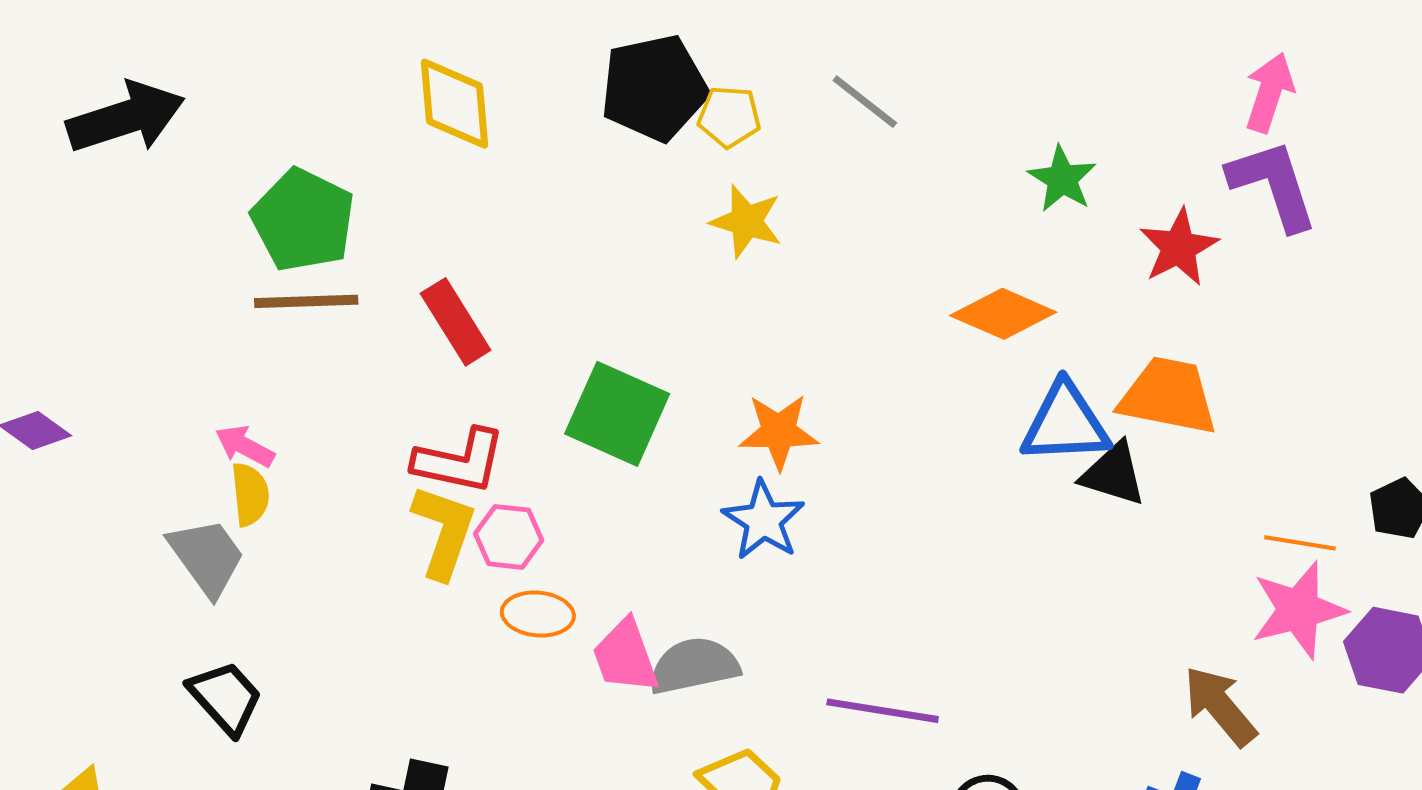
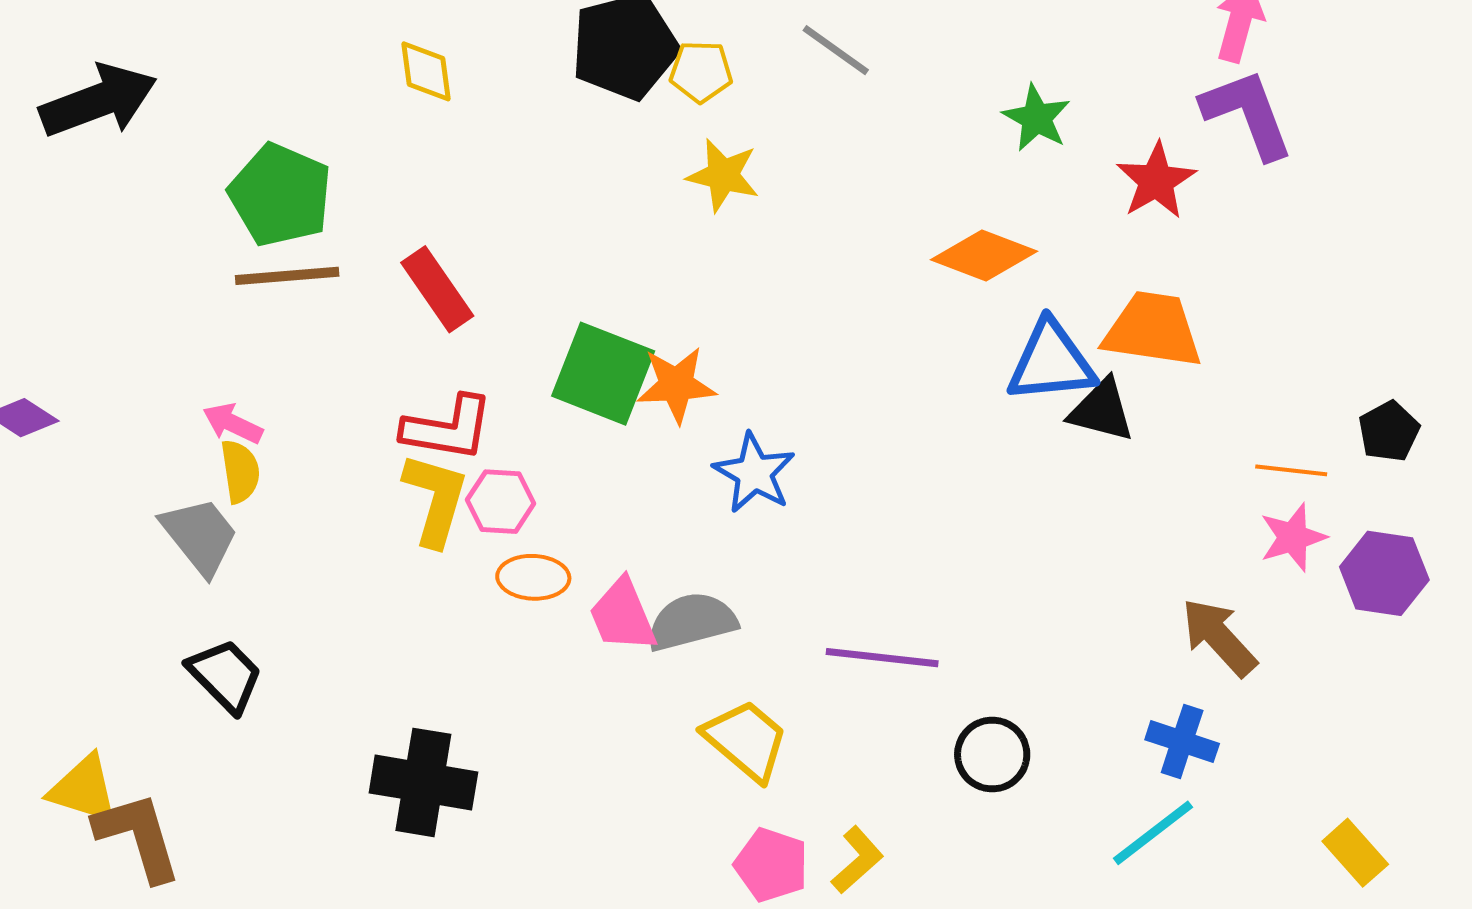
yellow diamond: (455, 104) -> (426, 71), size x0.7
orange star: (779, 432) -> (676, 385), moved
pink star: (1299, 610) -> (1293, 537), size x0.7

